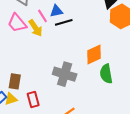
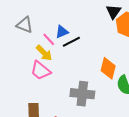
pink trapezoid: (17, 23) -> (41, 70), moved
orange diamond: (94, 55) -> (108, 68), turned -40

